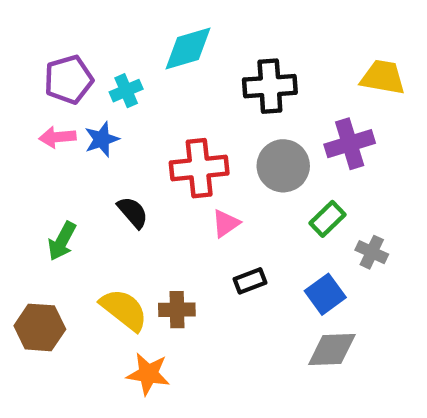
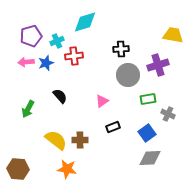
black cross: (270, 86) -> (121, 49), moved, size x0.7
red cross: (199, 168) -> (74, 56), moved, size x0.7
green rectangle: (327, 219) -> (148, 99), turned 35
brown hexagon: (40, 327) -> (18, 169), moved

